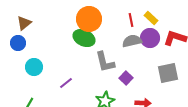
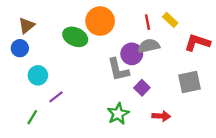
green ellipse: (84, 38) -> (75, 37), moved
purple circle: (150, 38) -> (132, 54), moved
purple line: (66, 83) -> (56, 97), moved

